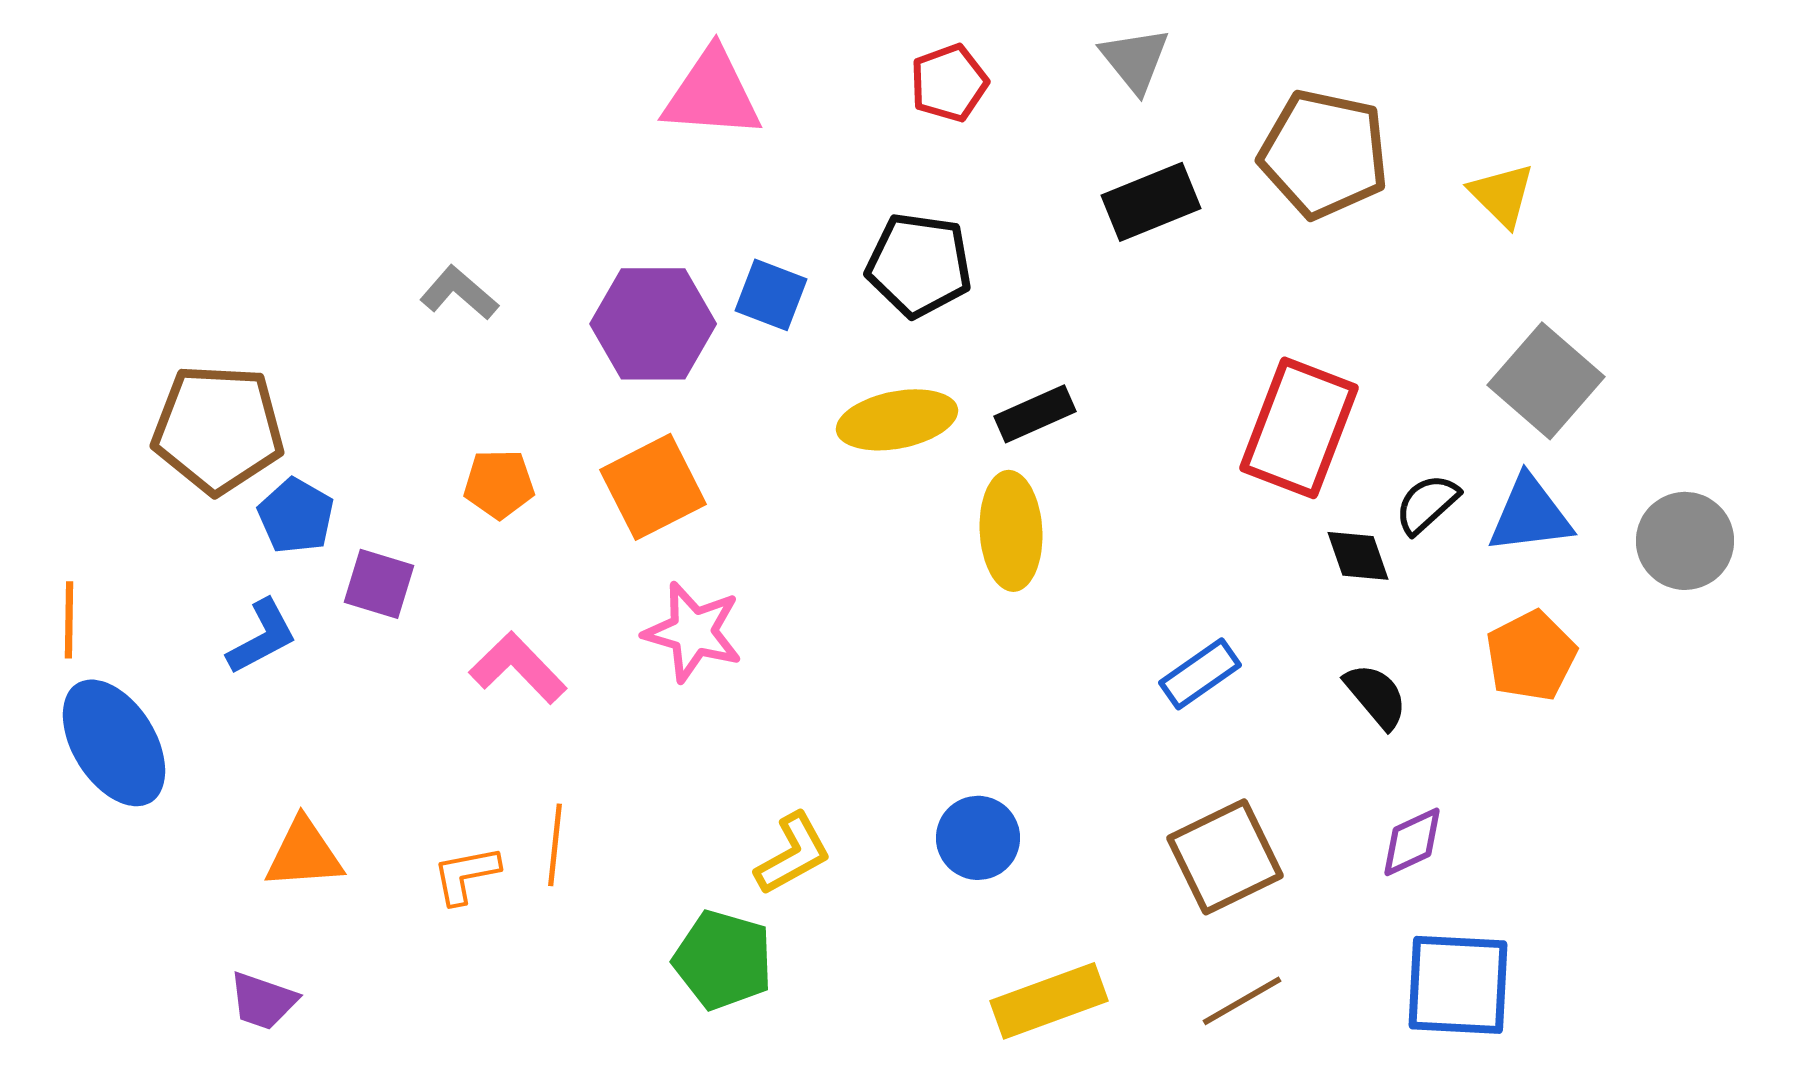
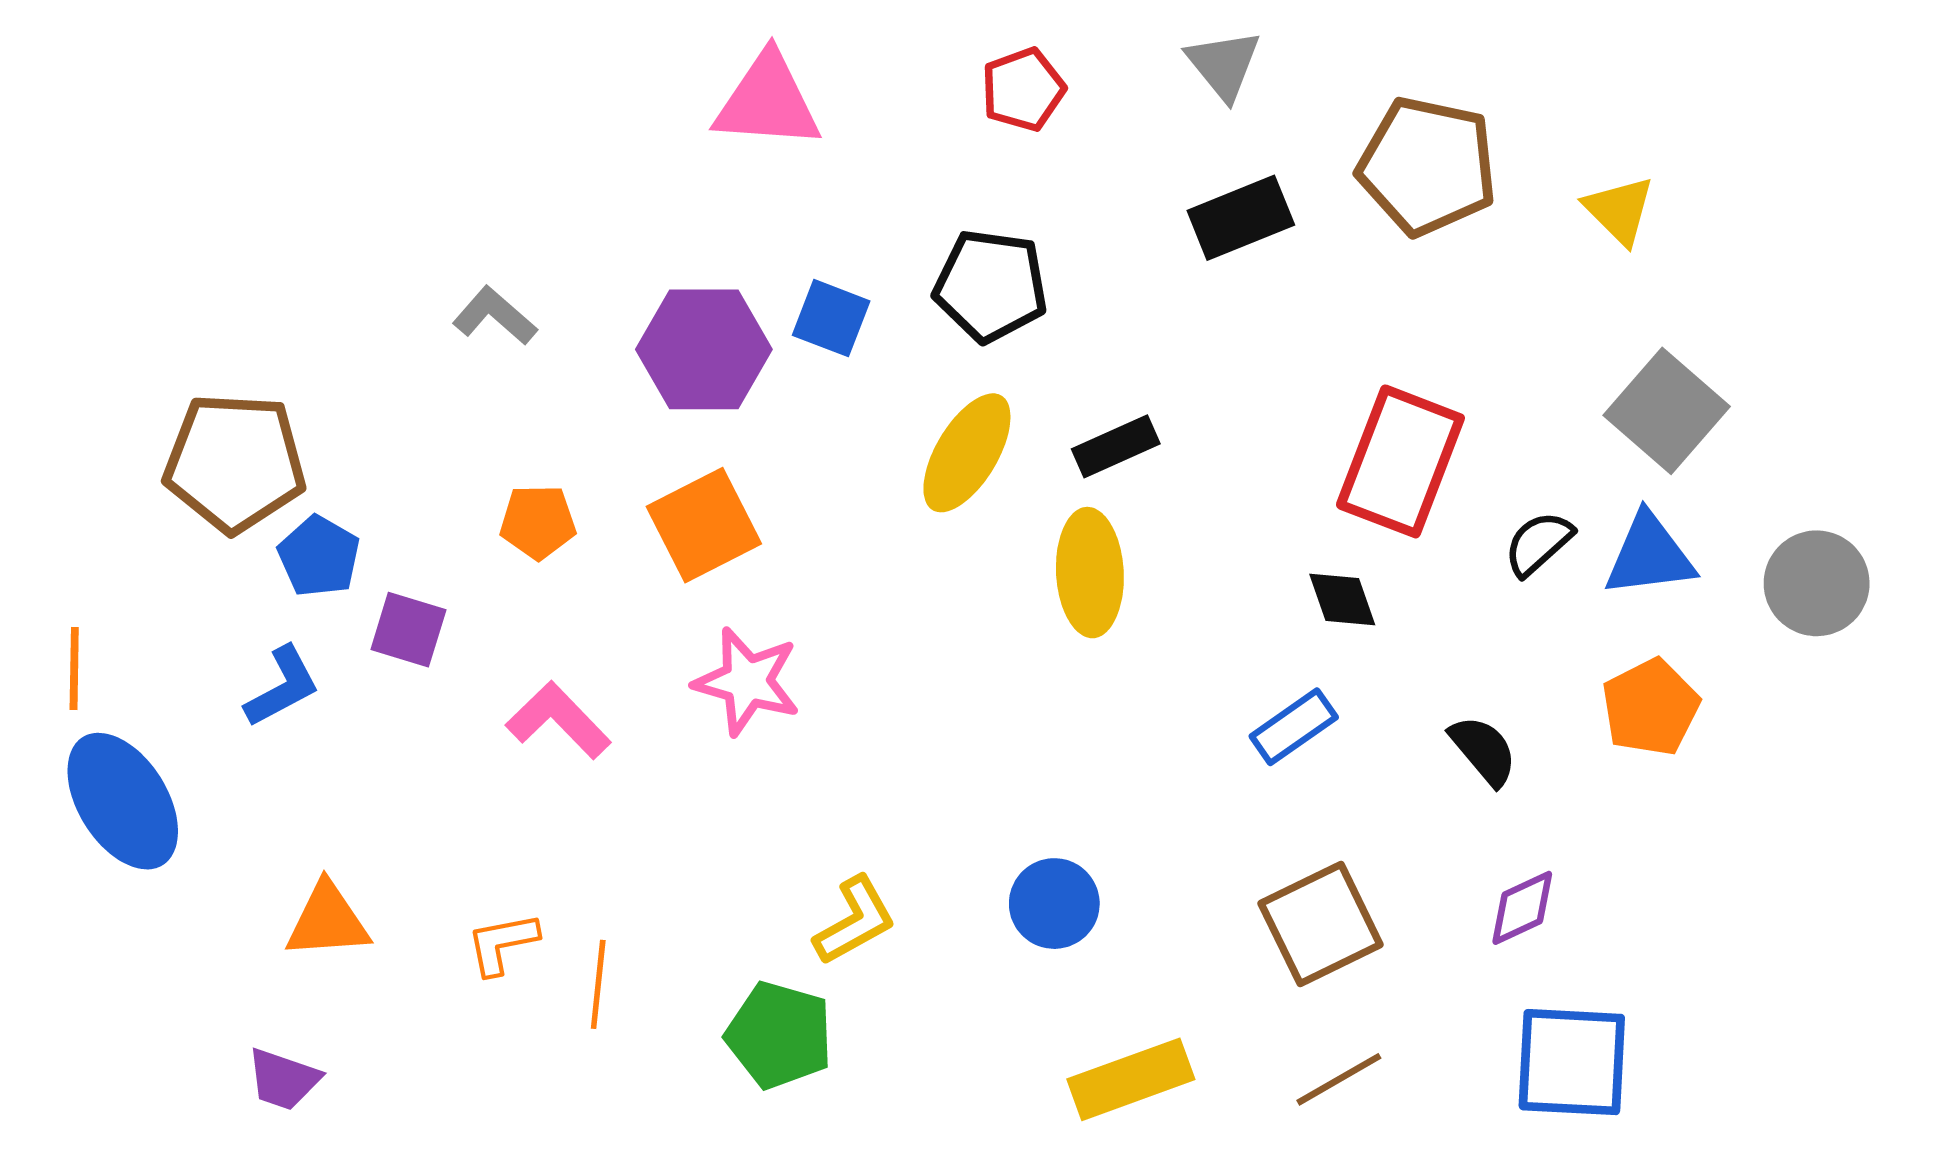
yellow ellipse: (897, 420) -> (967, 453), turned -48
black diamond: (1358, 556) -> (1342, 599), moved
orange line: (555, 845) -> (598, 984), moved

